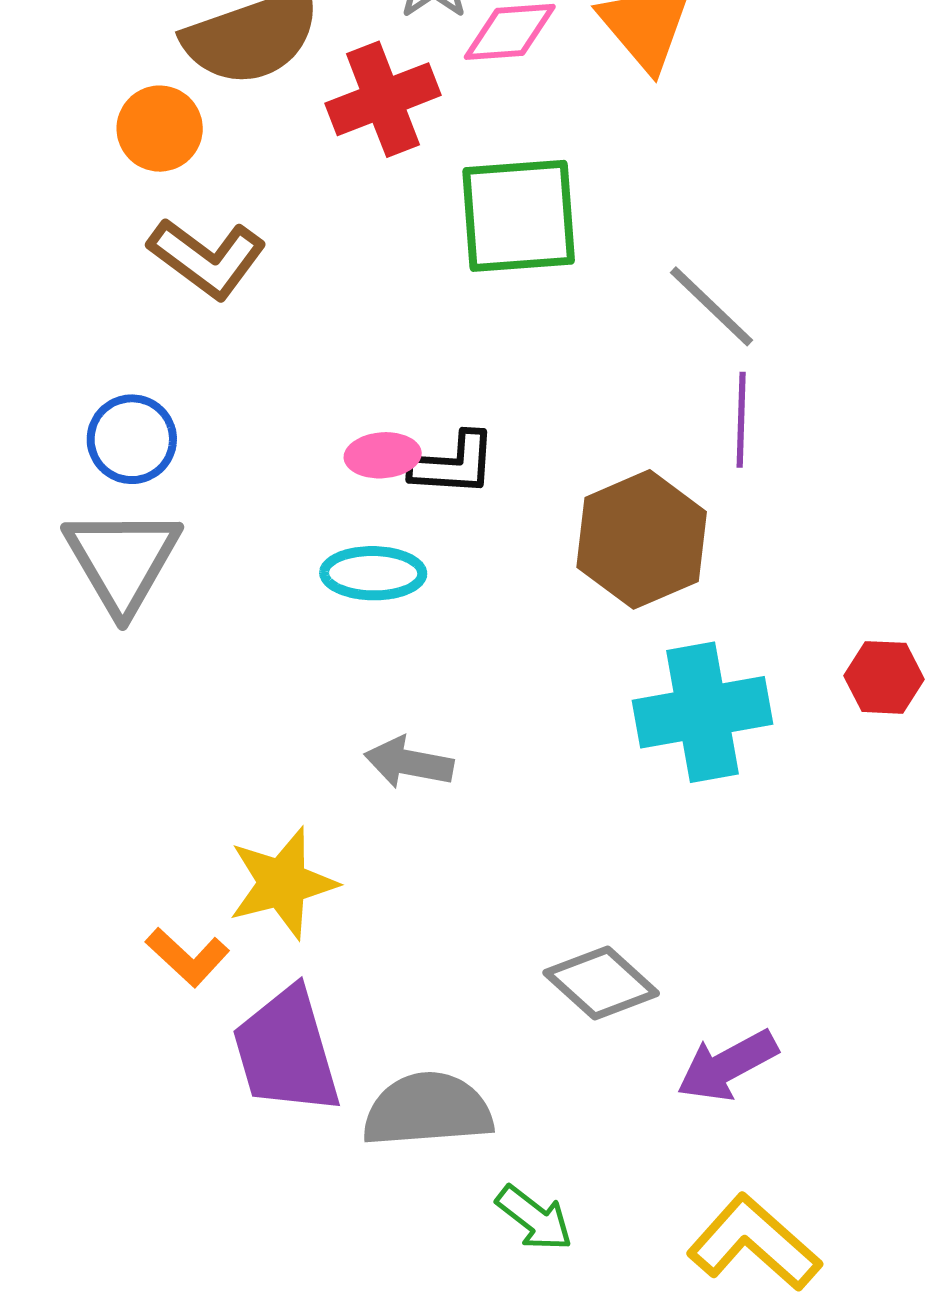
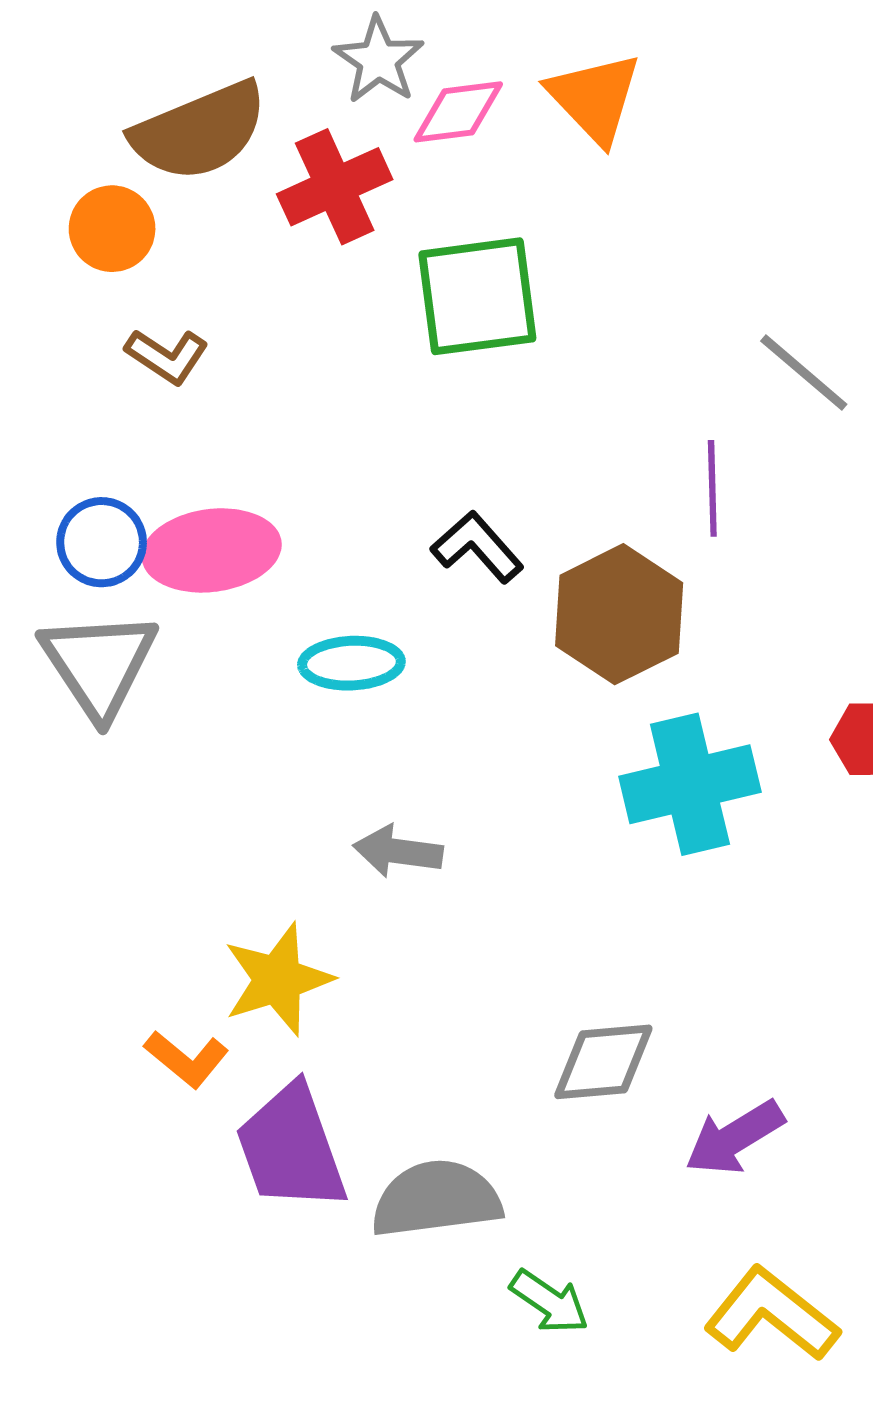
brown L-shape: (207, 258) -> (167, 356), size x0.7
gray line: (711, 306) -> (804, 373), moved
pink ellipse: (383, 455) -> (212, 550), moved, size x1.8
black L-shape: (454, 464) -> (477, 547), moved, turned -132
gray diamond: (601, 983) -> (603, 1062), turned -44

